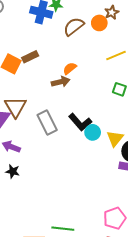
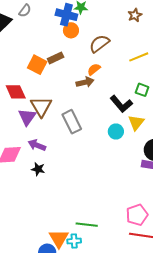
orange circle: (99, 23) -> (71, 30), moved
brown semicircle: (74, 27) -> (99, 44), moved
black L-shape: (80, 122) -> (121, 104), moved
yellow triangle: (115, 138) -> (136, 123), moved

